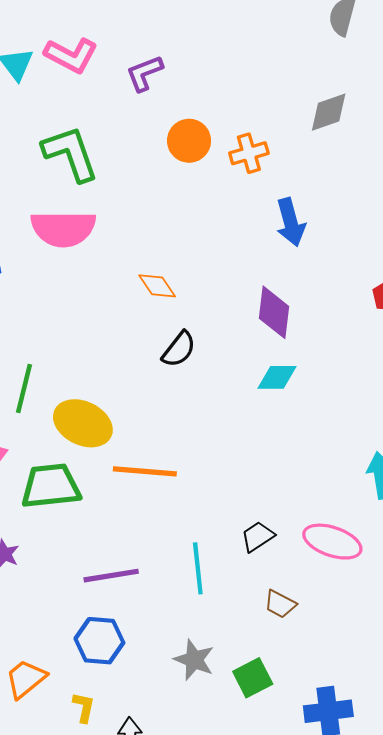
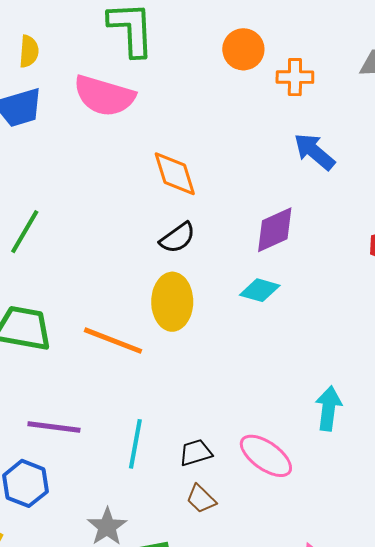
blue arrow: (291, 222) -> (314, 152), turned 129
orange diamond: (157, 286) -> (175, 174), size x1.4
purple diamond: (274, 312) -> (275, 230), turned 42
yellow ellipse: (83, 423) -> (172, 302), moved, turned 48
black trapezoid: (258, 536) -> (196, 453), moved

